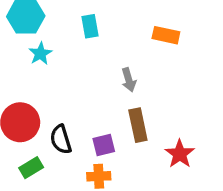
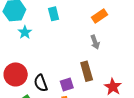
orange rectangle: (166, 35) -> (100, 16), turned -42
gray arrow: (129, 80) -> (95, 42), moved

